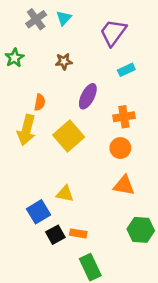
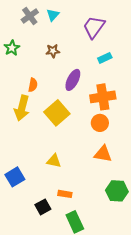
orange cross: (124, 117) -> (103, 97), size x1.4
blue square: (39, 212) -> (15, 177), moved
black square: (55, 235) -> (43, 207), moved

